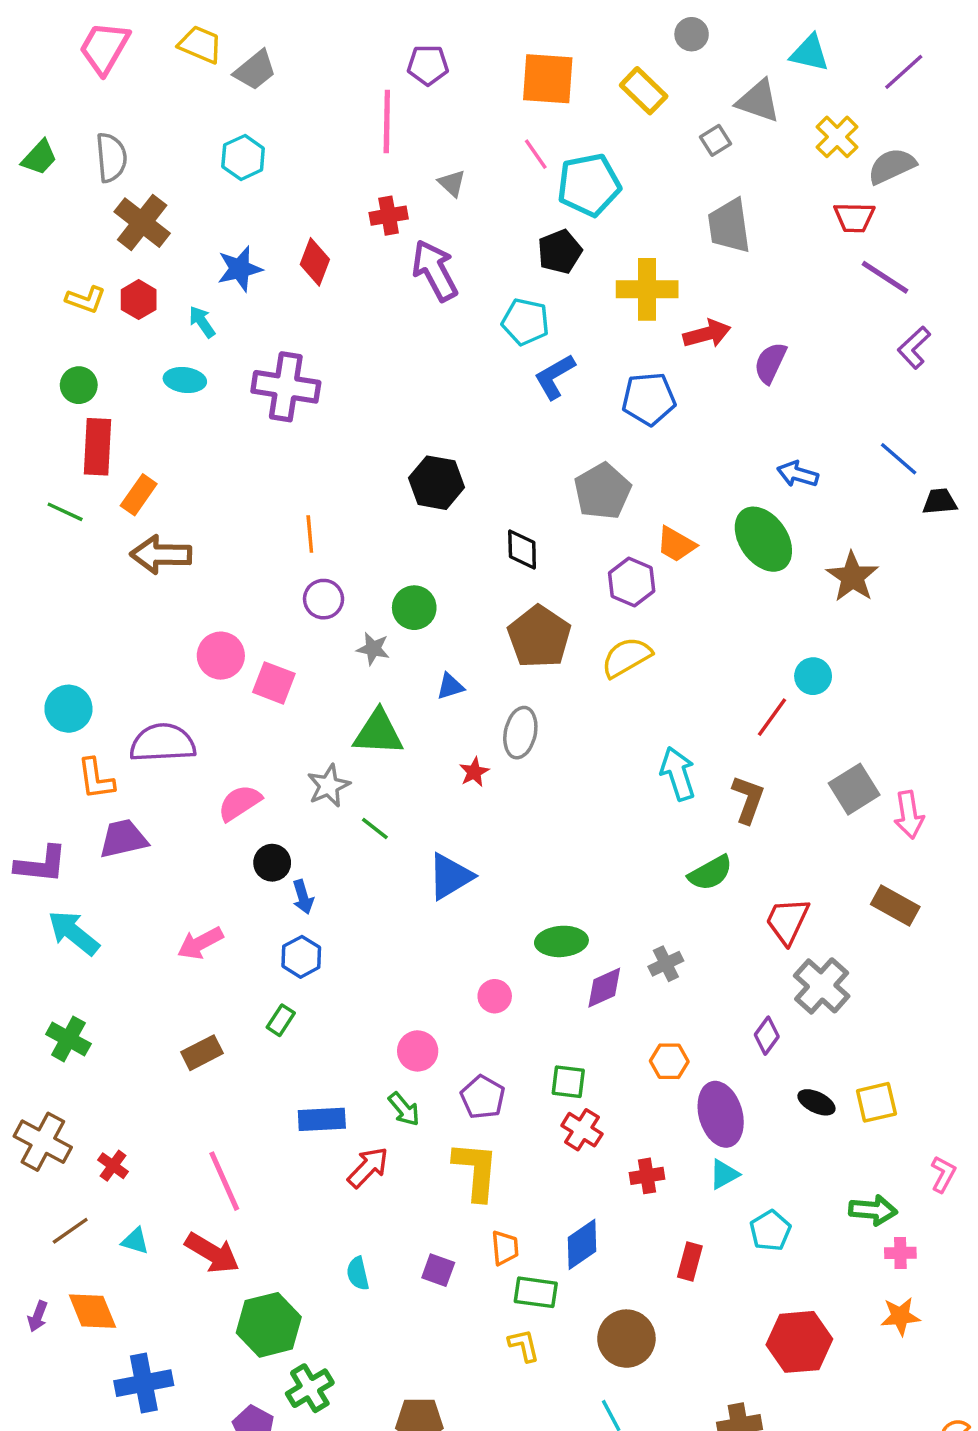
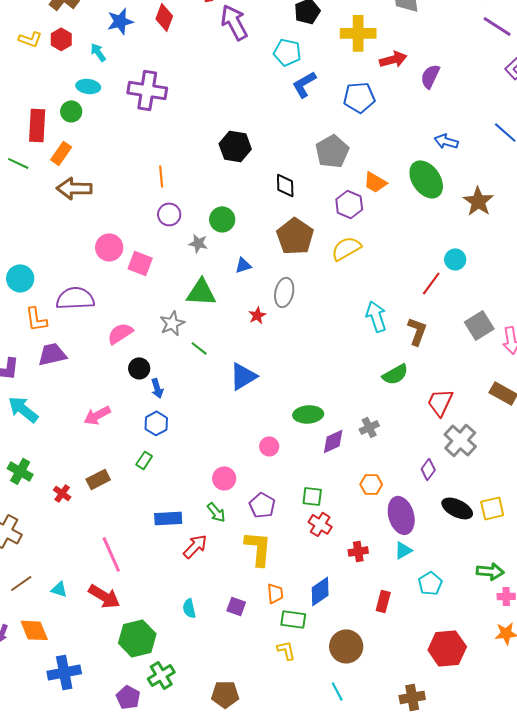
green circle: (79, 385) -> (71, 111), moved
black ellipse: (816, 1102) -> (457, 508), size x1.4
red cross: (113, 1166) -> (62, 493), moved

